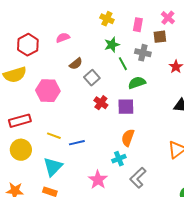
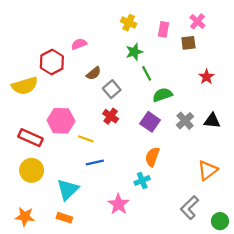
red hexagon: (28, 45) -> (52, 62), moved
gray cross: (143, 53) -> (185, 121), moved, turned 35
pink hexagon: (48, 91) -> (61, 121), moved
red cross: (101, 103) -> (111, 116), moved
purple square: (126, 107) -> (150, 122), turned 36
red rectangle: (20, 121) -> (30, 138), turned 40
yellow line: (54, 136) -> (86, 139), moved
gray L-shape: (138, 178) -> (190, 208), moved

